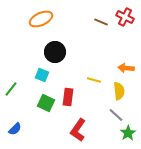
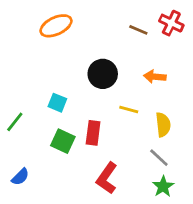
black circle: (55, 52) -> (103, 74), moved
orange arrow: (126, 68) -> (155, 77), moved
green star: (128, 133) -> (163, 186), moved

